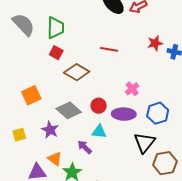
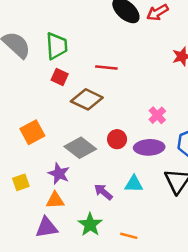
red line: (109, 49) -> (106, 67), moved
cyan triangle: (99, 132) -> (134, 184), moved
orange triangle: (55, 159) -> (55, 200), moved, turned -35

